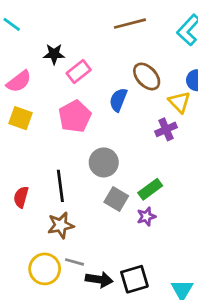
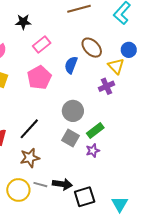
black star: (54, 54) -> (23, 22), moved
gray circle: (104, 162) -> (73, 111), moved
black line: (60, 186) -> (29, 129), turned 50
black arrow: (99, 279) -> (62, 184), moved

